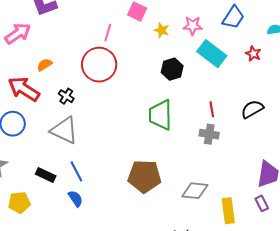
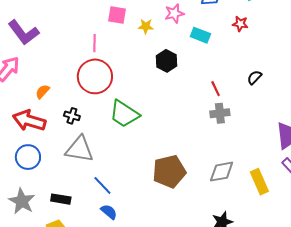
cyan rectangle: (212, 54) -> (200, 35), size x0.7
black semicircle: (252, 109) -> (254, 77), size x0.7
green trapezoid: (160, 115) -> (124, 114), moved, turned -40
black rectangle: (46, 175) -> (61, 199), moved

